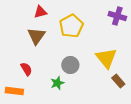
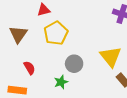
yellow pentagon: (71, 26) -> (56, 33), moved
brown triangle: (36, 36) -> (18, 34), moved

